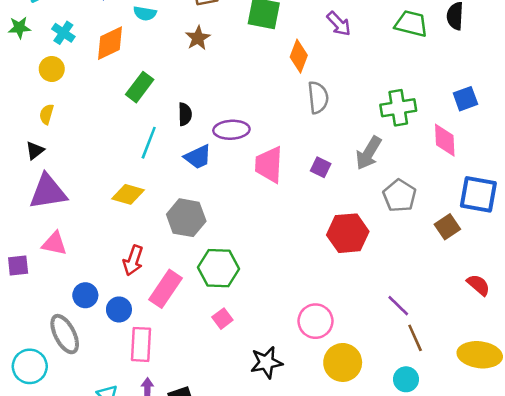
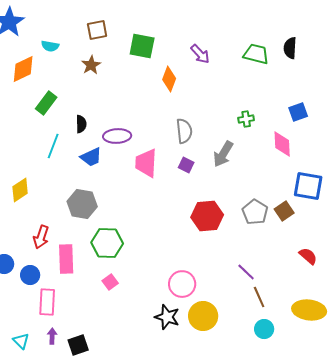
gray semicircle: (318, 97) -> (184, 131), moved
green cross: (398, 108) -> (246, 119), size x0.6
yellow diamond: (128, 194) -> (20, 190), moved, turned -50
gray pentagon: (400, 196) -> (255, 212), moved
pink rectangle: (166, 289) -> (66, 259), turned -36
black star: (266, 362) -> (167, 317), moved, turned 30
cyan circle: (406, 379) -> (264, 329), moved

